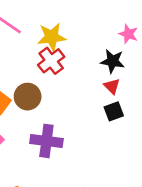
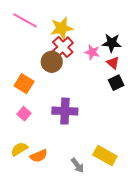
pink star: (128, 34) -> (92, 52), moved
brown circle: (28, 97) -> (52, 62), moved

